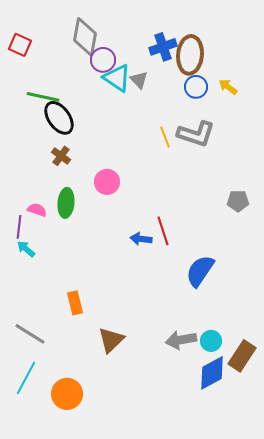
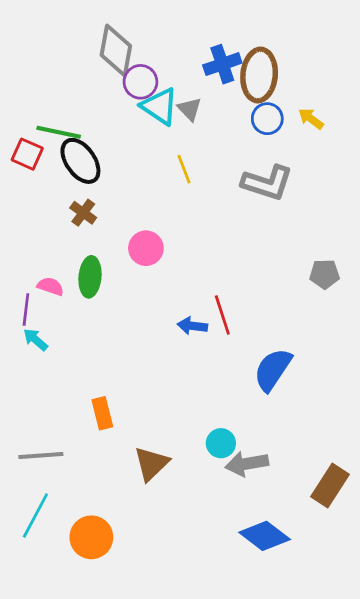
red square: (20, 45) -> (27, 154), moved
yellow line: (165, 137) -> (184, 169), moved
gray line: (30, 334) -> (41, 455), turned -36
cyan circle: (211, 341) -> (221, 443), moved
blue diamond: (212, 373) -> (265, 536), moved, turned 66

